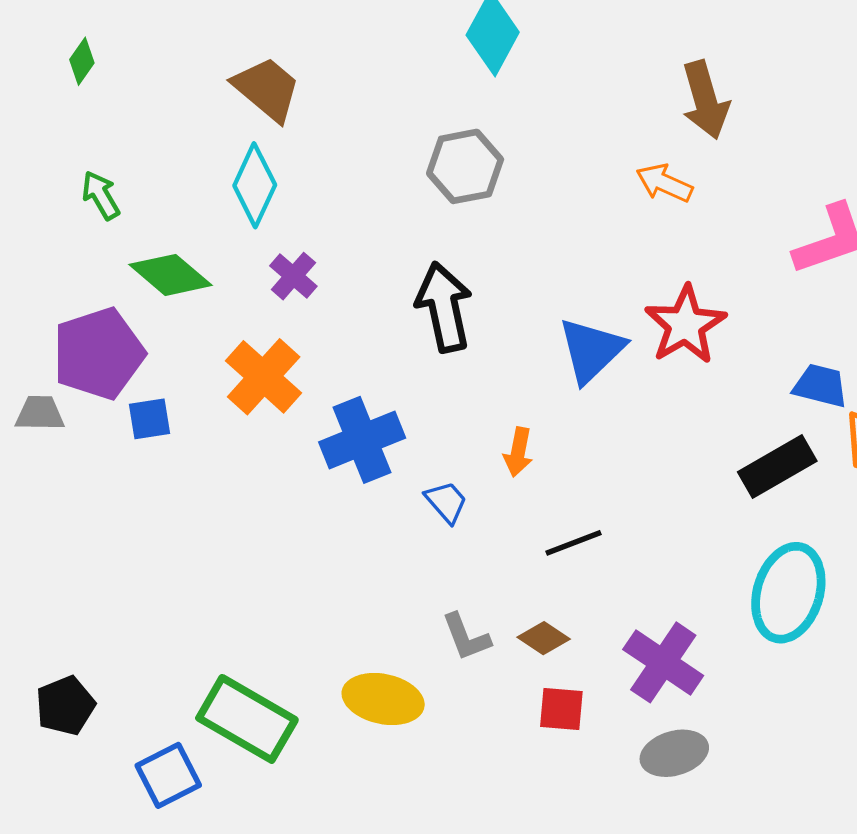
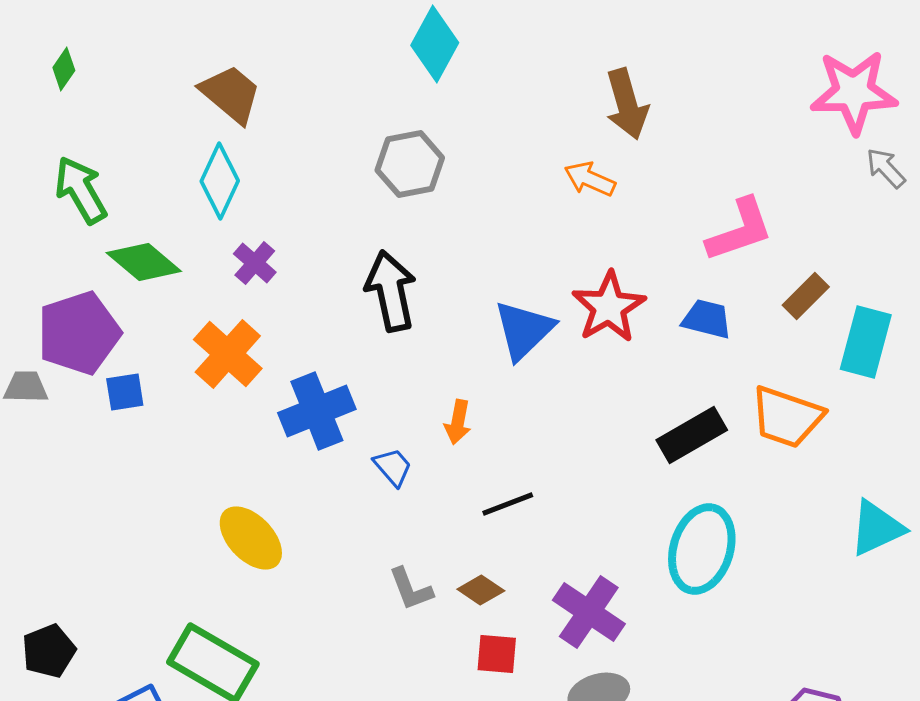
green arrow: (101, 195) -> (81, 190), size x1.5
blue trapezoid: (820, 386) -> (707, 319), moved
yellow ellipse: (383, 699) -> (251, 538), moved, turned 34

